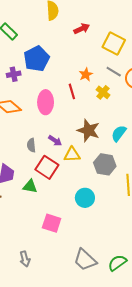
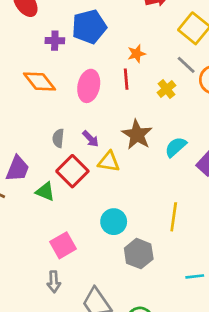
orange star: (86, 74) -> (137, 54), moved
gray hexagon: (105, 164) -> (139, 254), moved
pink square: (52, 223) -> (63, 245), turned 30
gray arrow: (25, 259) -> (54, 282), moved

